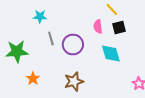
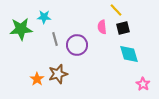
green star: (17, 52) -> (21, 29), moved
cyan diamond: (111, 54) -> (129, 54), moved
brown star: (74, 82) -> (58, 74), moved

